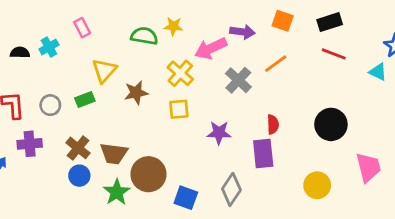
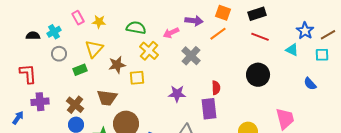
yellow star: (173, 26) -> (99, 22), moved
green semicircle: (144, 36) -> (136, 28), moved
pink arrow: (211, 48) -> (171, 33), size x0.7
orange line: (276, 64) -> (218, 34), moved
gray circle: (50, 105) -> (59, 54), moved
yellow square: (179, 109) -> (137, 78), moved
black circle: (331, 124) -> (258, 75), moved
brown trapezoid: (114, 153) -> (107, 98), moved

